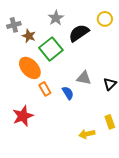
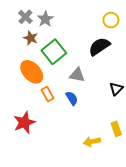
gray star: (56, 18) -> (45, 19), moved
gray cross: (14, 25) -> (25, 17), moved, turned -32
black semicircle: (79, 33) -> (99, 46), moved
gray triangle: (84, 78) -> (77, 75), moved

